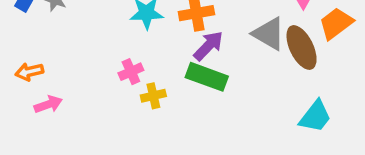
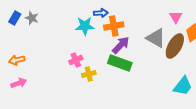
brown ellipse: (302, 48) -> (175, 46), turned 55
pink arrow: (48, 104) -> (19, 83), moved

